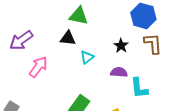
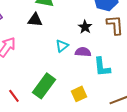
cyan triangle: (87, 57) -> (62, 46), moved

